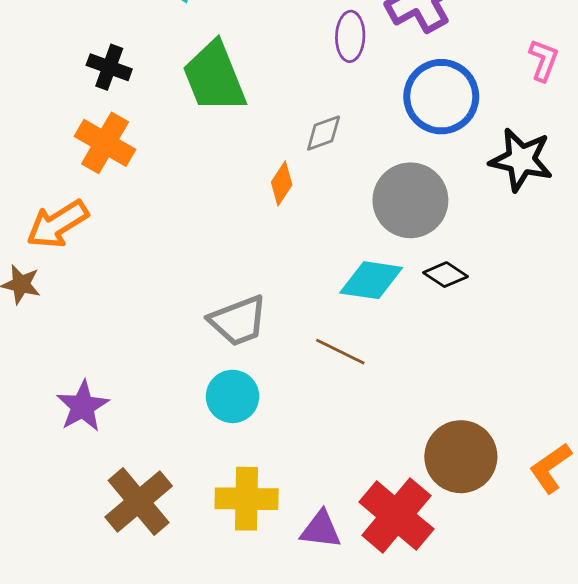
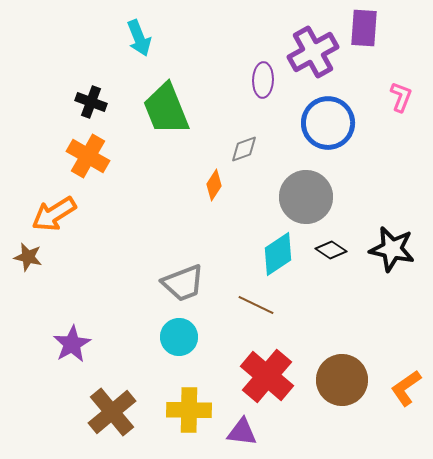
black star: (521, 160) -> (392, 249), moved
cyan diamond: (371, 280) -> (278, 254), turned -42
red cross: (396, 516) -> (267, 376), moved

